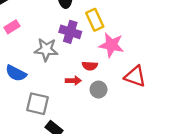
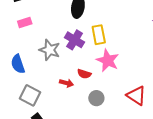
blue semicircle: (16, 73) -> (18, 64), turned 30
red triangle: (135, 76) -> (136, 96), moved
gray circle: (99, 90) -> (96, 98), moved

